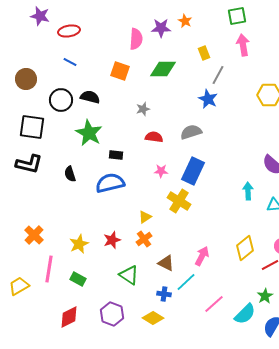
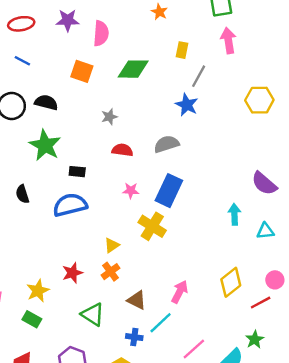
purple star: (161, 28) -> (68, 20), moved
yellow rectangle: (204, 53) -> (182, 50), turned 32
yellow star: (79, 244) -> (38, 291), moved

